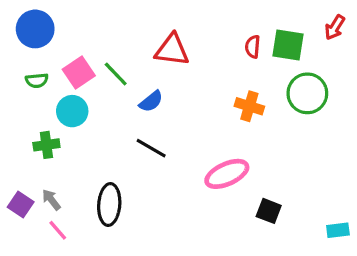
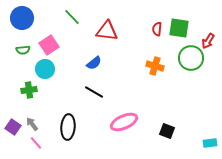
red arrow: (335, 27) -> (208, 41), moved
green line: (116, 74) -> (72, 17), moved
pink ellipse: (227, 174) -> (124, 122), moved

